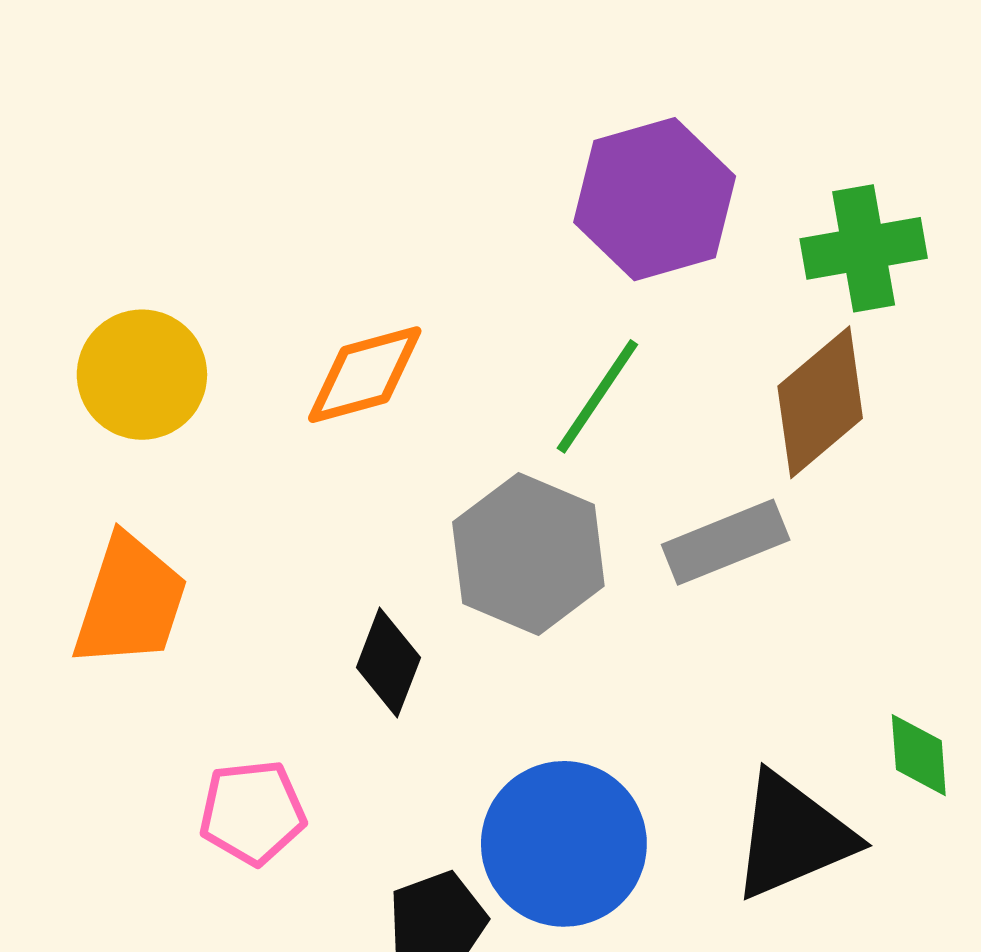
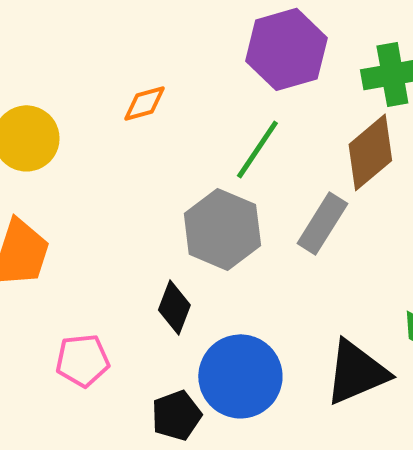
orange diamond: (365, 375) -> (144, 103), moved, size x0.7
gray rectangle: (726, 542) -> (322, 223), turned -36
black diamond: (388, 662) -> (174, 307), moved

